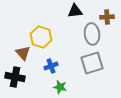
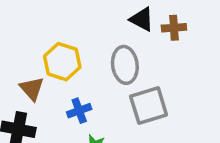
black triangle: (75, 11) -> (142, 19), moved, turned 35
gray ellipse: (92, 34) -> (125, 65), moved

